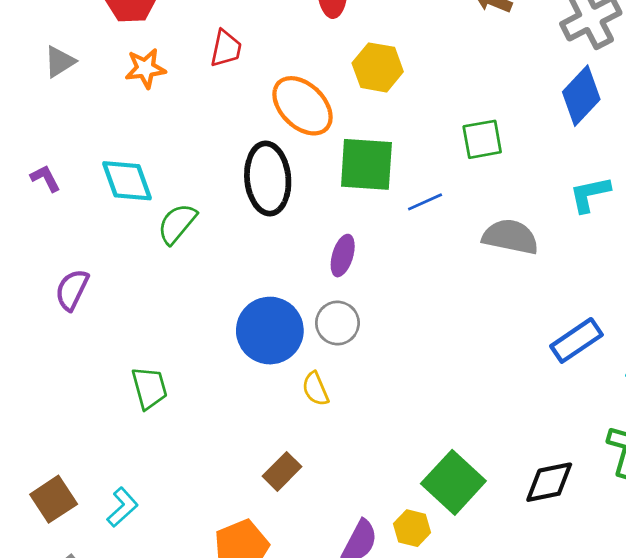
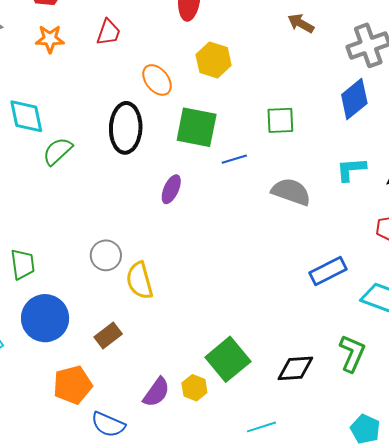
orange ellipse: (303, 106) -> (157, 80), size x0.7
gray circle: (337, 323) -> (106, 255), moved
blue circle: (270, 331) -> (45, 318), moved
yellow semicircle: (315, 389) -> (140, 281), size x1.5

